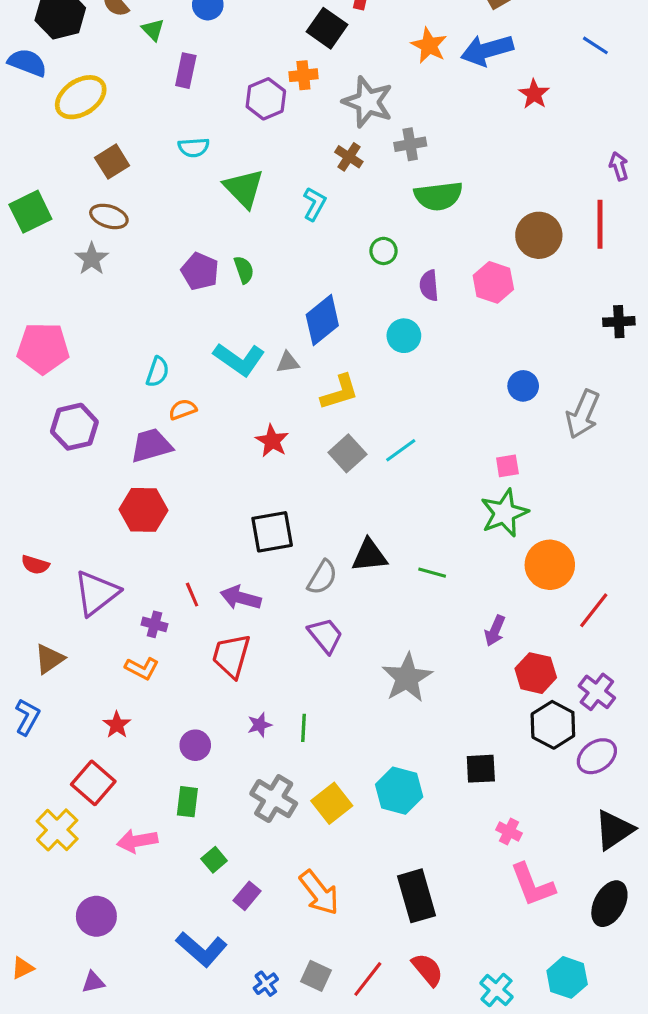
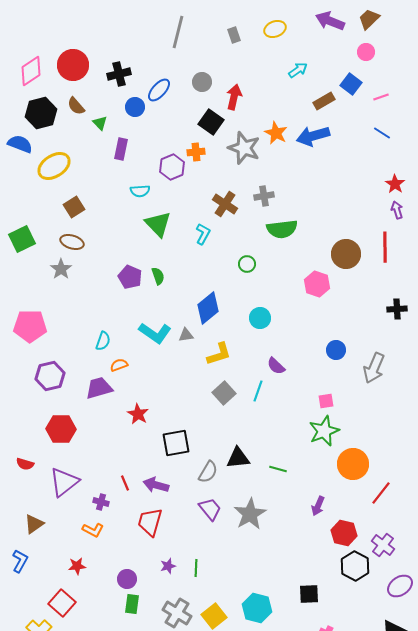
red star: (534, 94) -> (395, 184), moved
gray star: (368, 102) -> (244, 148), moved
cyan semicircle: (194, 147) -> (140, 191), moved
brown cross: (349, 157) -> (225, 204), size x1.4
purple semicircle: (429, 285) -> (276, 366), moved, turned -42
red star: (272, 441) -> (138, 414), moved
cyan line: (401, 450) -> (258, 391), turned -35
red hexagon: (143, 510) -> (61, 429), moved
gray star: (407, 678) -> (250, 514), moved
red star: (117, 725) -> (77, 566), turned 30
purple ellipse: (597, 756) -> (400, 586), moved
green rectangle: (187, 802) -> (132, 604), moved

